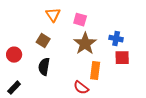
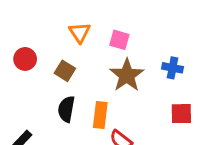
red circle: (14, 55) -> (25, 59), moved
red square: (122, 58) -> (181, 114), moved
orange rectangle: (95, 71) -> (100, 115), moved

